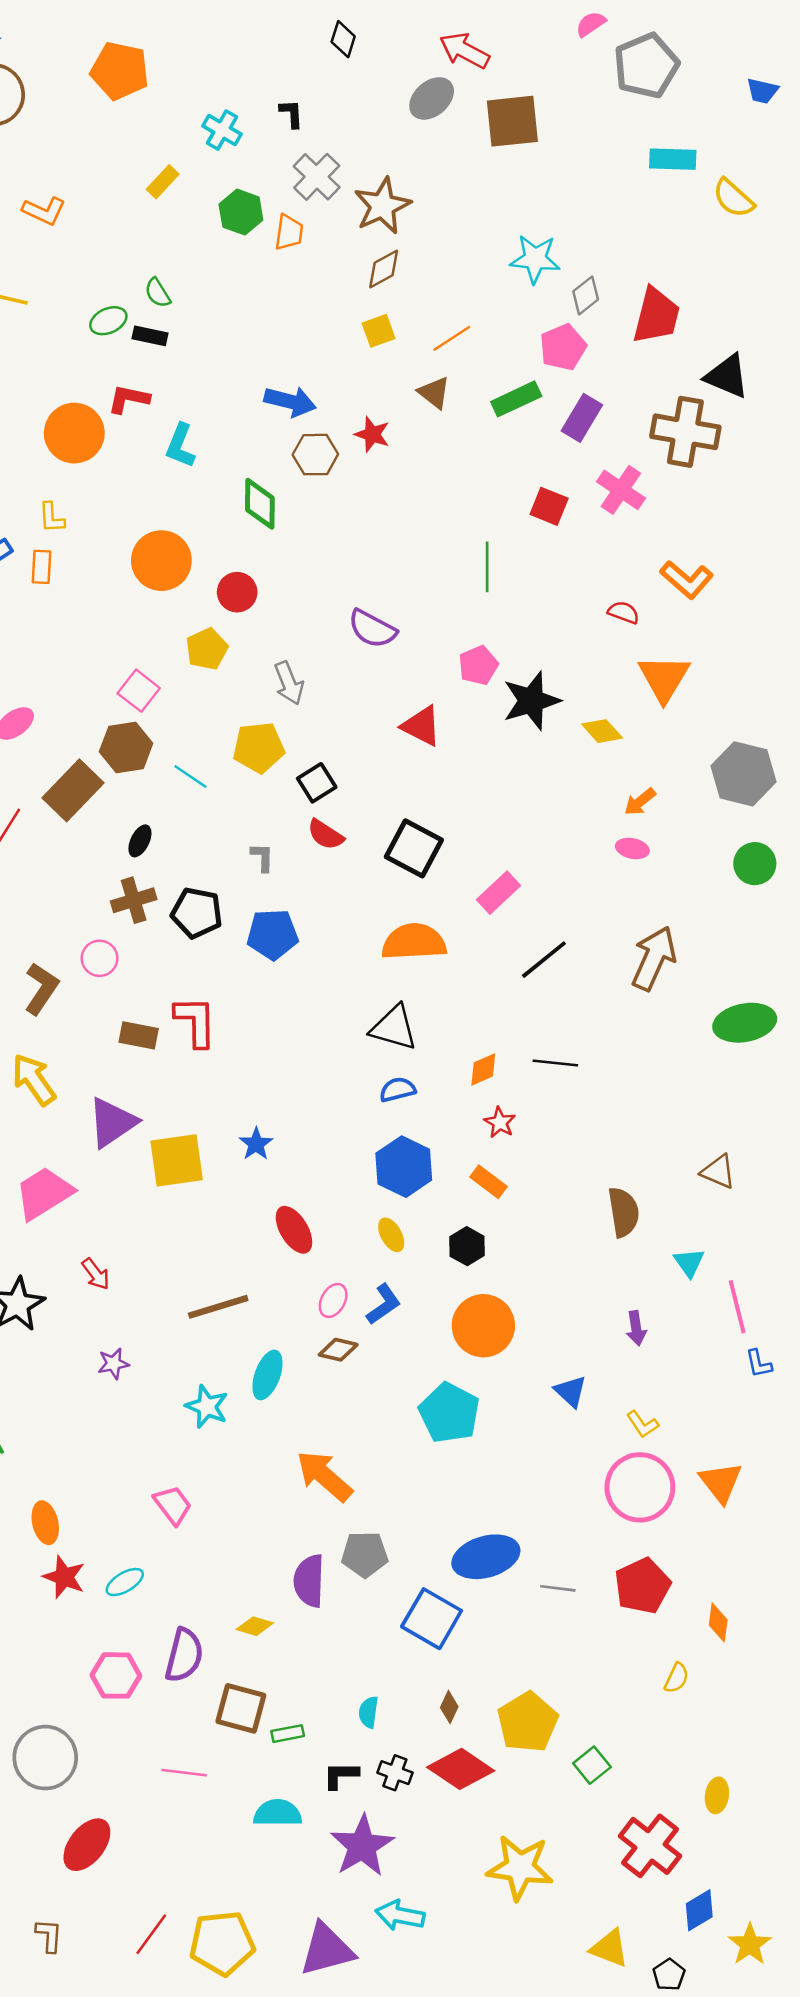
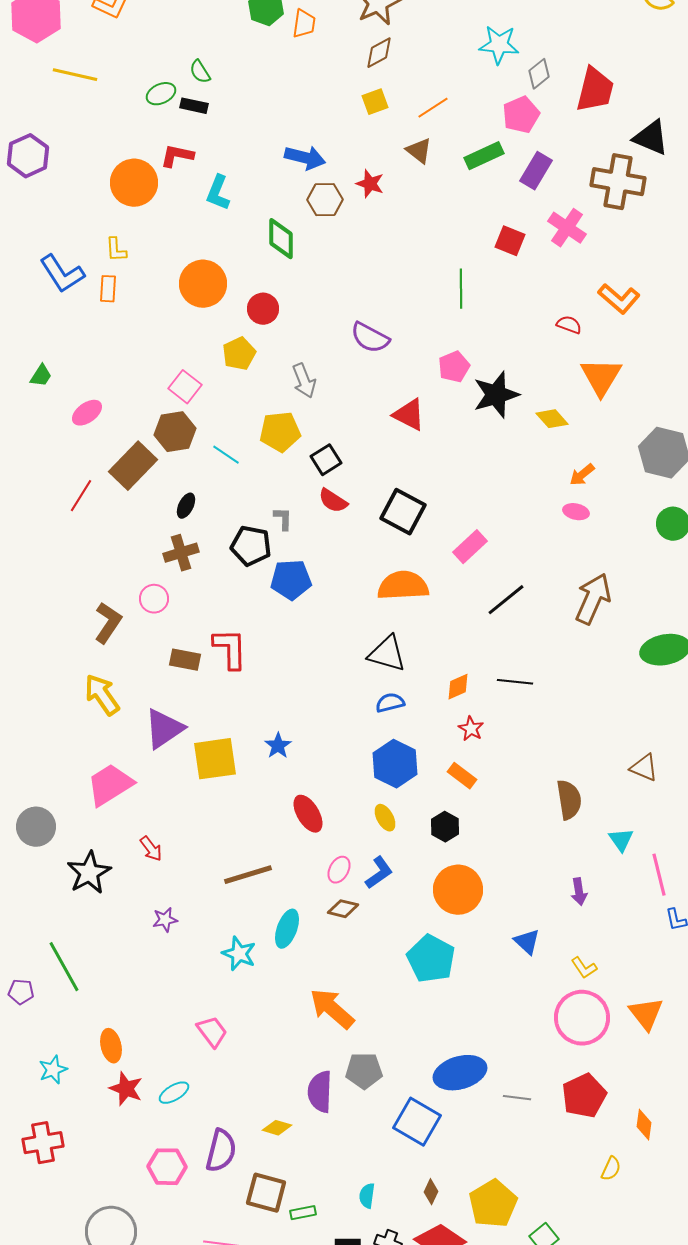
black pentagon: (197, 913) -> (251, 546), moved

